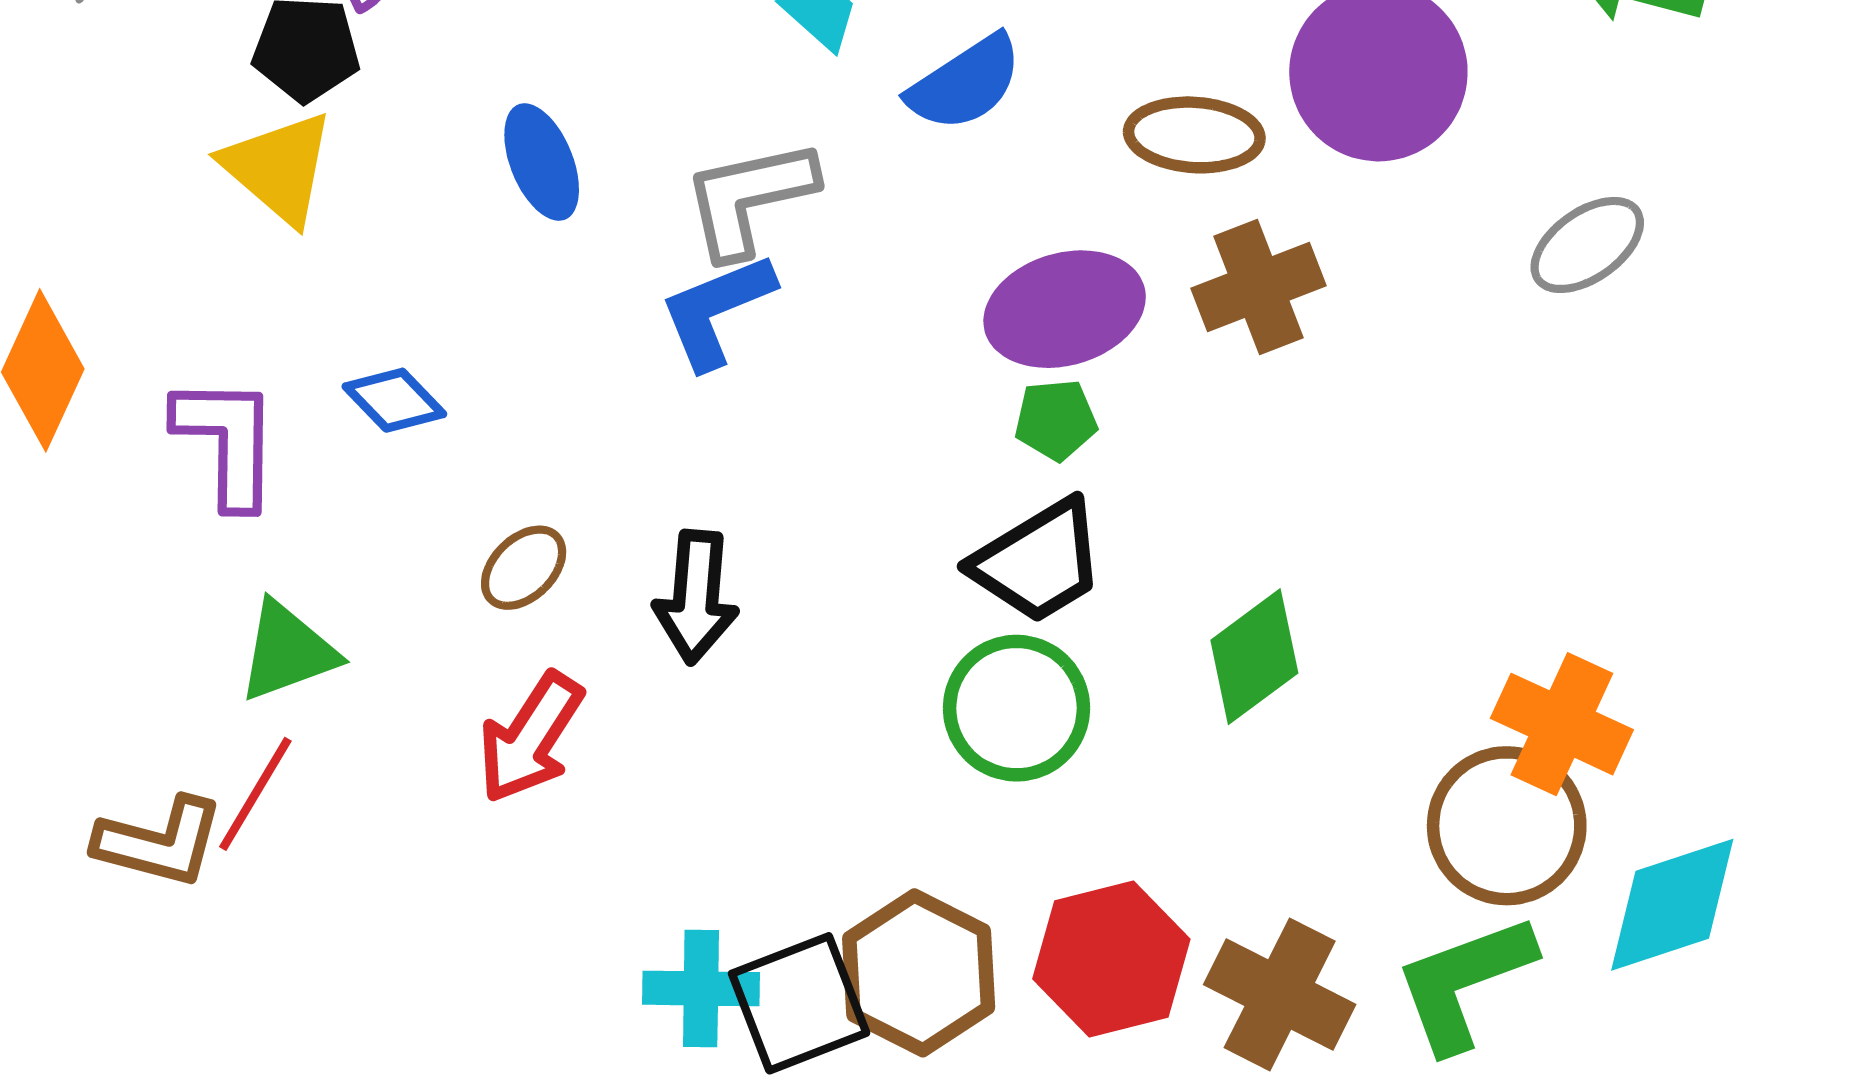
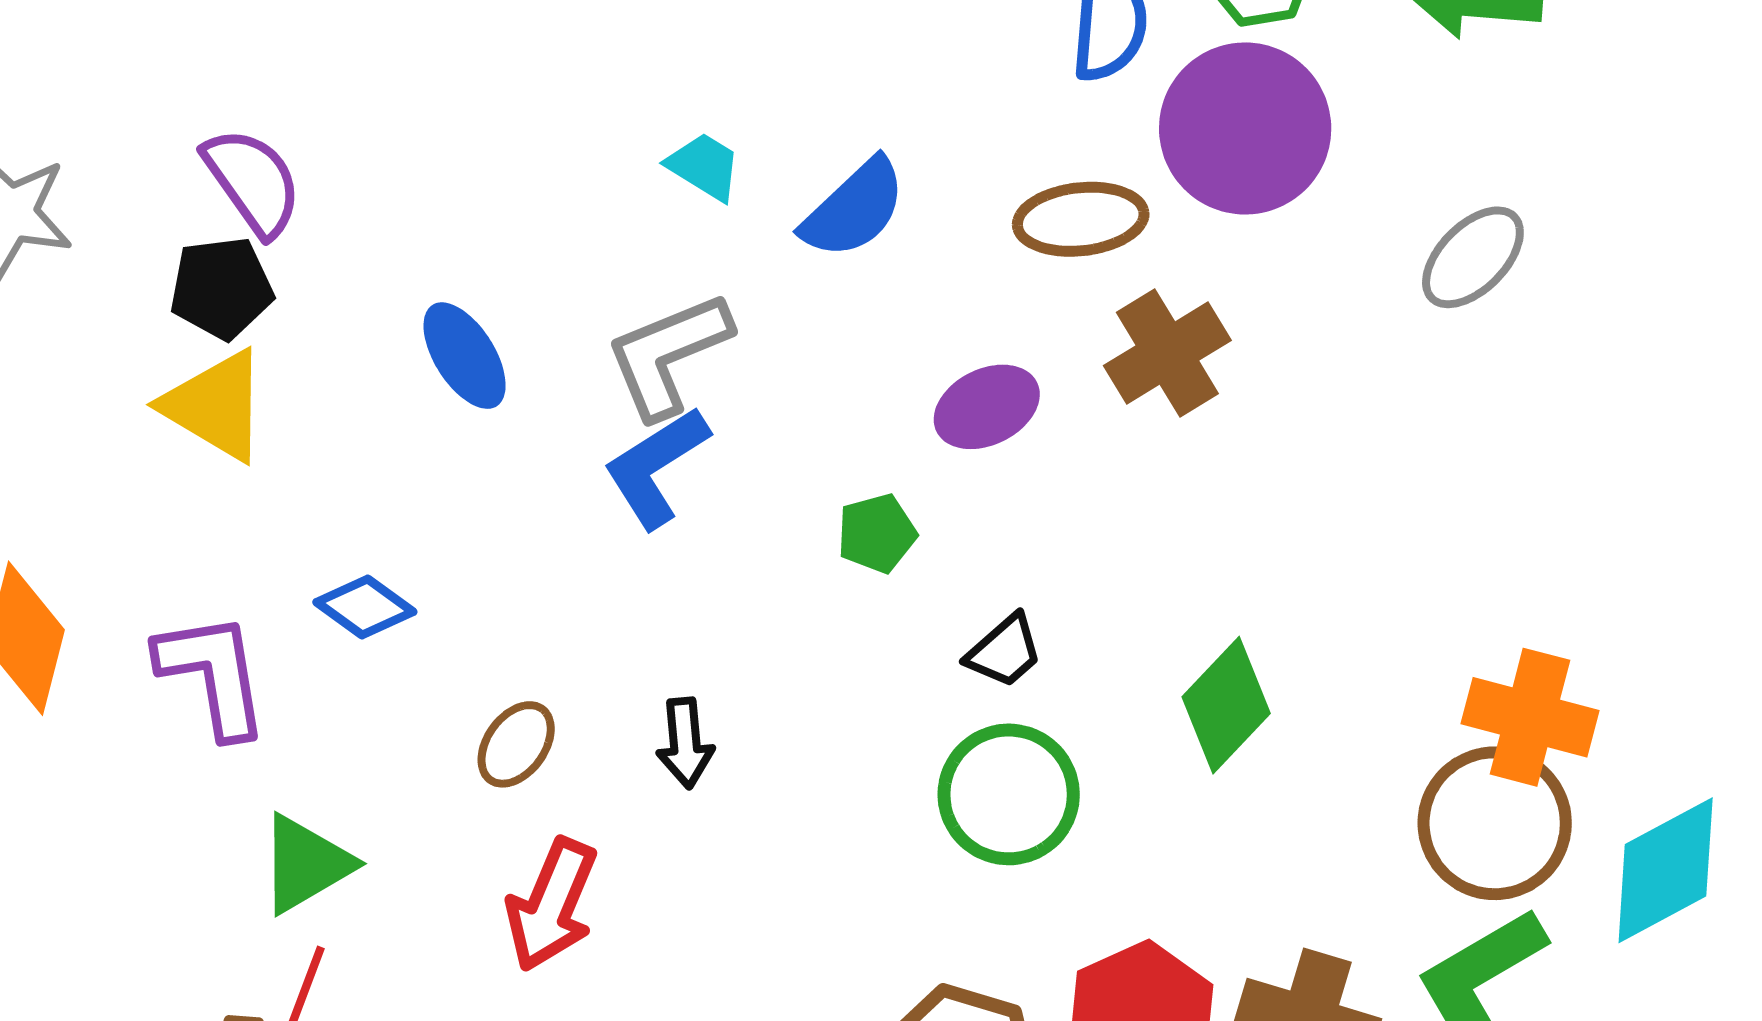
purple ellipse: (1065, 309) -> (987, 407), size x0.7
green pentagon: (1056, 420) -> (877, 533), moved
black trapezoid: (1038, 561) -> (1004, 651), size x0.6
black arrow: (696, 597) -> (685, 743), size x0.7

